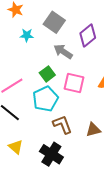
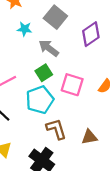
gray arrow: (63, 52) -> (49, 48), moved

